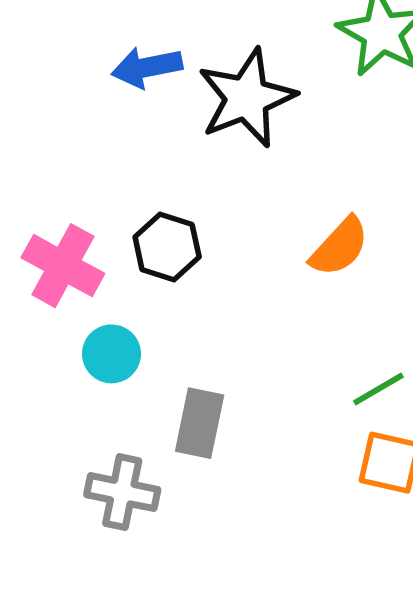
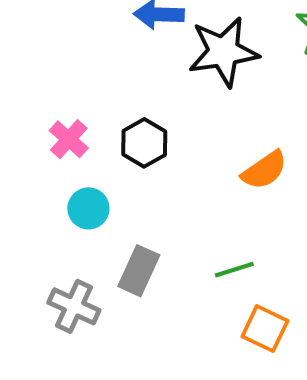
pink cross: (63, 266) -> (69, 139), size x0.7
green line: (378, 389) -> (234, 270), moved

